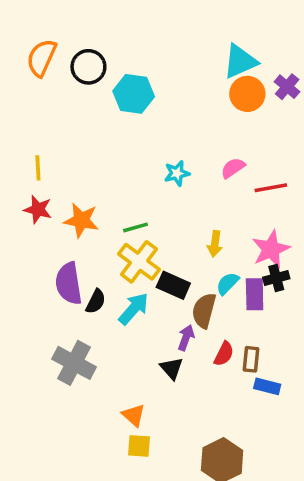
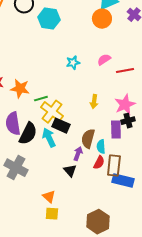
orange circle: (247, 94) -> (102, 19), moved
green line: (135, 227) -> (41, 99), moved
cyan semicircle: (227, 283) -> (101, 147), moved, turned -48
black rectangle: (173, 285) -> (61, 126), moved
black semicircle: (96, 302) -> (28, 134), size x1.6
cyan arrow: (134, 309) -> (49, 138), turned -66
brown rectangle: (251, 359) -> (114, 166), size x1.5
blue rectangle: (267, 386) -> (123, 181), size x1.5

